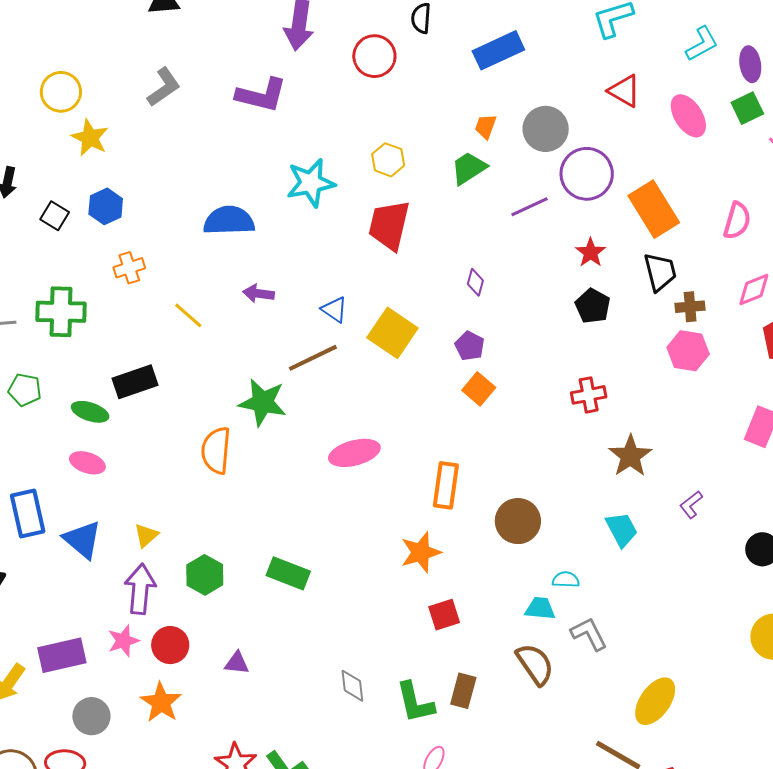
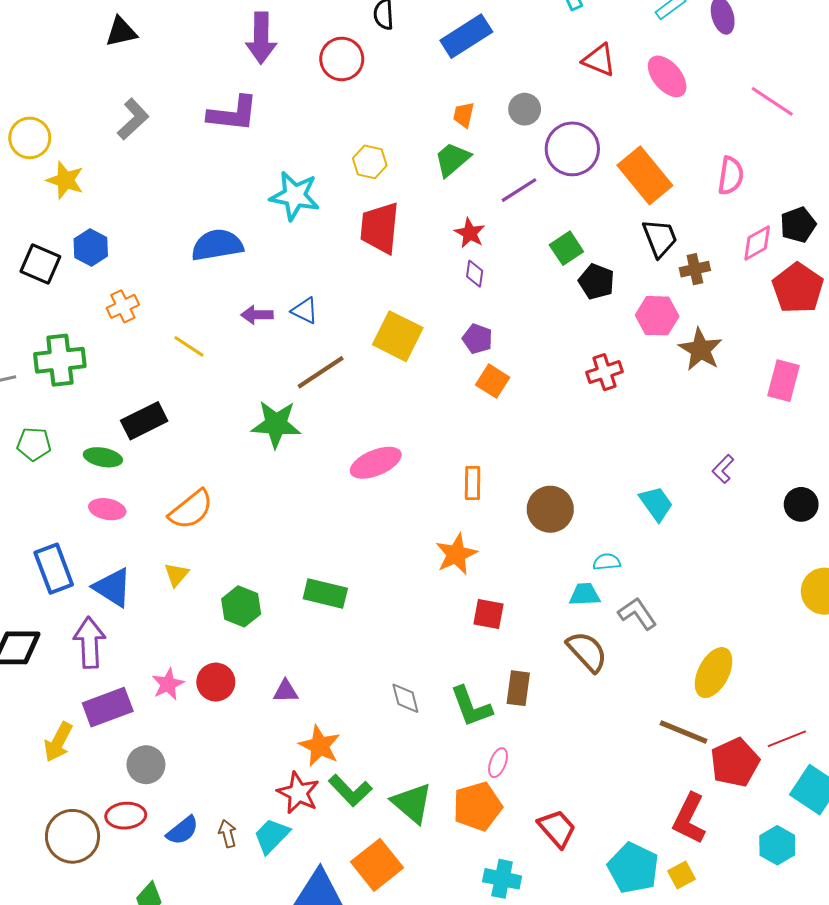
green square: (747, 108) -> (566, 248), moved
gray circle: (546, 129) -> (525, 109), size x0.7
cyan star: (311, 183) -> (295, 196), turned 30
black square: (55, 216) -> (40, 264), size x1.4
red star: (591, 252) -> (470, 233), moved
blue triangle: (334, 310) -> (305, 311), moved
pink hexagon: (688, 351) -> (657, 316), moved
orange semicircle: (216, 450) -> (191, 510), moved, turned -126
brown star: (630, 456) -> (700, 350), moved
orange rectangle: (446, 485) -> (473, 483), size x0.7
purple arrow: (140, 589) -> (90, 643), moved
red square: (444, 615) -> (488, 614), turned 36
orange star: (161, 702) -> (320, 746), moved

